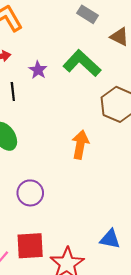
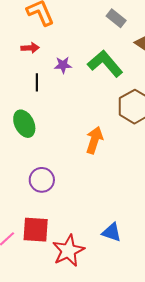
purple star: (38, 70) -> (63, 65), turned 30

